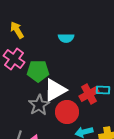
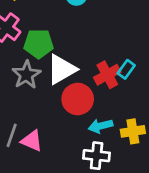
cyan rectangle: (103, 90) -> (126, 69), turned -56
gray star: (39, 105) -> (26, 75), moved

